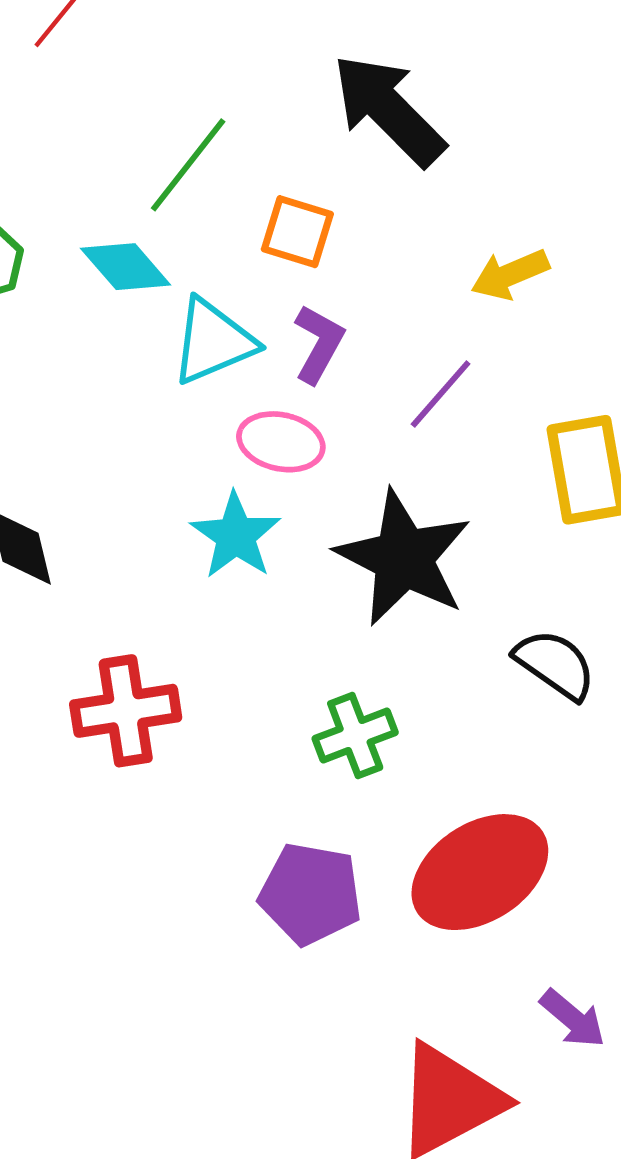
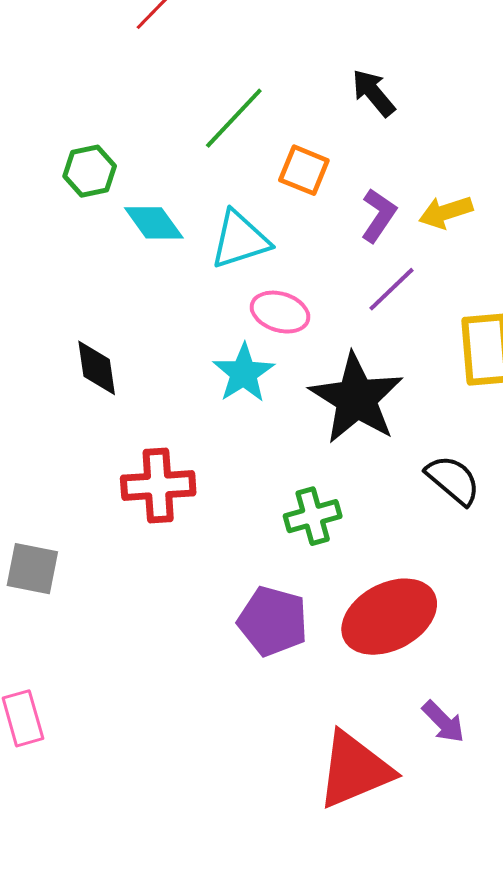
black arrow: (389, 110) -> (373, 93), size x0.6
cyan diamond: (126, 267) -> (154, 223), moved
purple L-shape: (319, 344) -> (379, 215), moved

